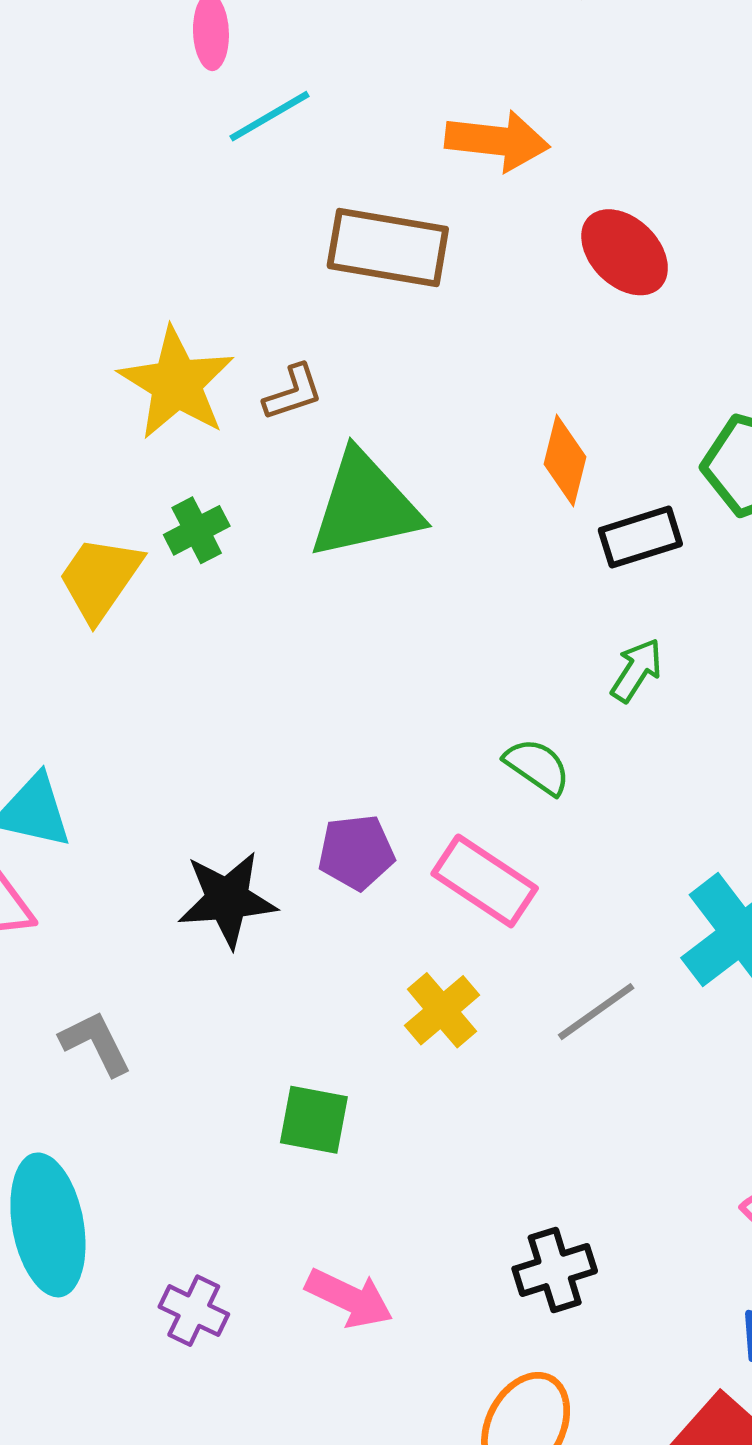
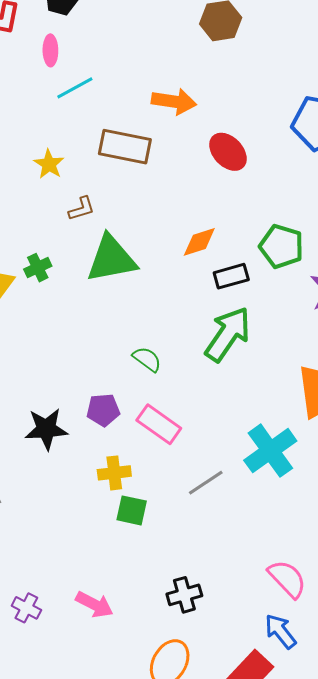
yellow star: (177, 383) -> (49, 164), moved, size x0.6
orange diamond: (565, 461) -> (199, 242), turned 57
green arrow: (637, 670) -> (228, 334), size x2.0
green semicircle: (537, 766) -> (147, 359), moved
yellow cross: (442, 1010) -> (114, 473), moved, turned 32
green square: (314, 1120) -> (132, 510), moved

